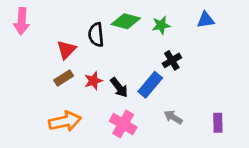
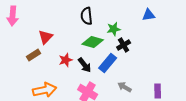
green diamond: (126, 21) -> (93, 42), moved
green star: (161, 25) -> (114, 29), moved
black semicircle: (96, 35) -> (87, 16), moved
brown rectangle: (64, 78) -> (34, 55), moved

